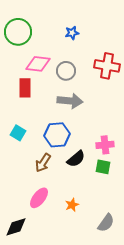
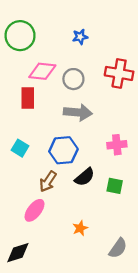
pink cross: (105, 145) -> (117, 145), moved
pink ellipse: (39, 198) -> (34, 210), moved

